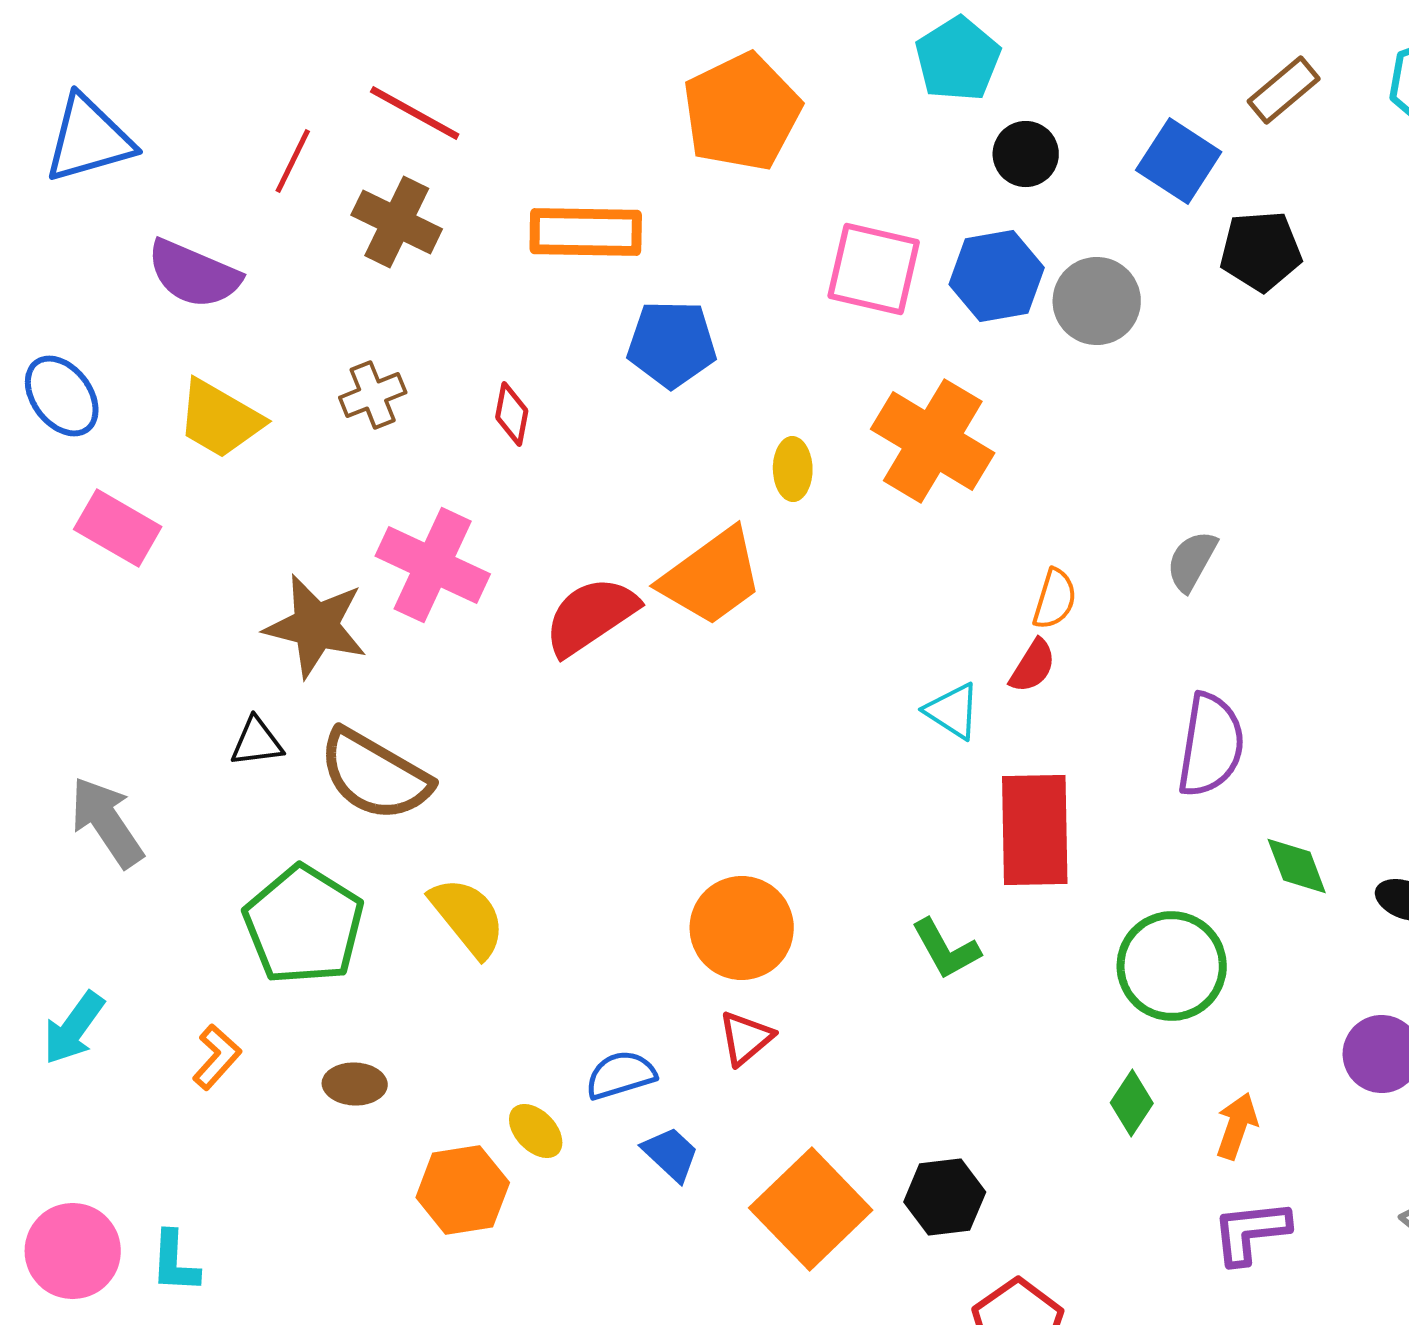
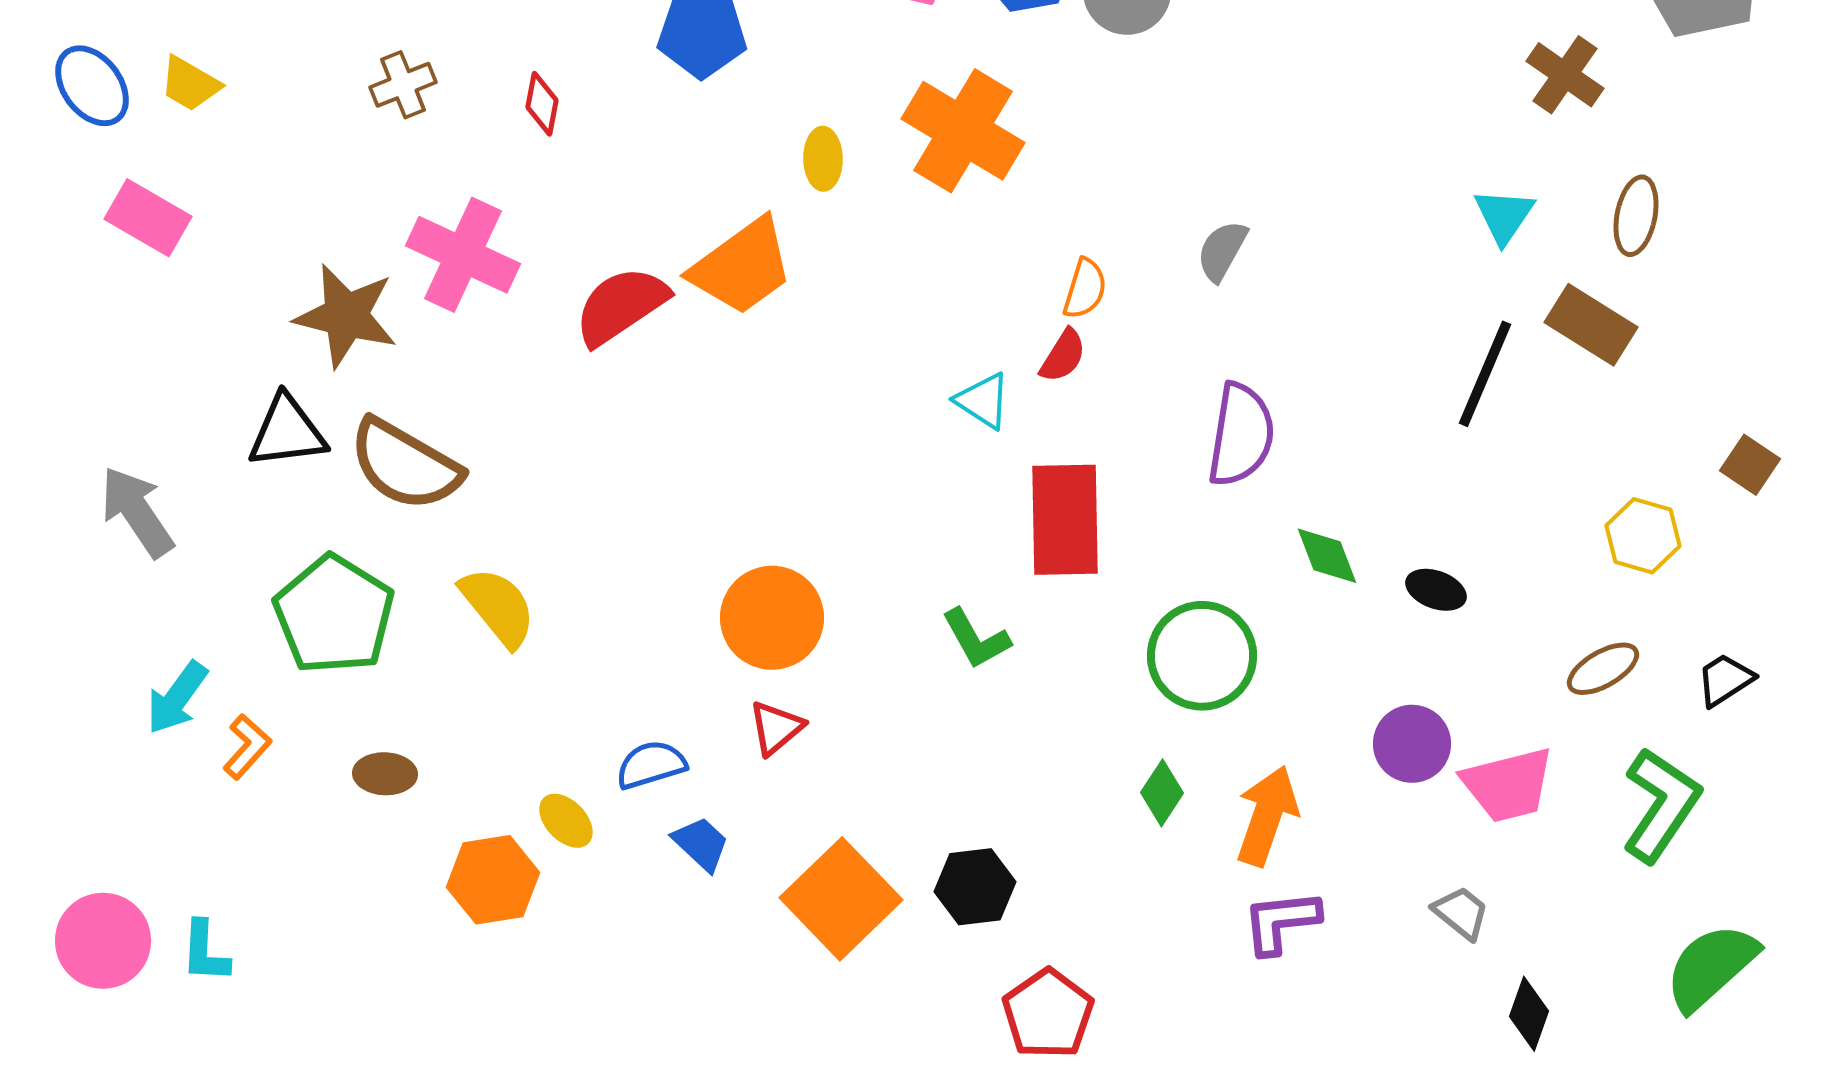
yellow trapezoid: (220, 419) -> (190, 84), moved, size x0.7
black triangle: (257, 742) -> (287, 432), size x1.5
cyan arrow: (74, 1028) -> (177, 698), moved
orange arrow: (1237, 1126) -> (1267, 816), size x1.5

